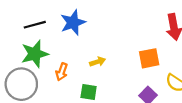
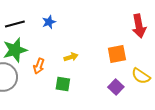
blue star: (73, 22) -> (49, 22), size x0.6

